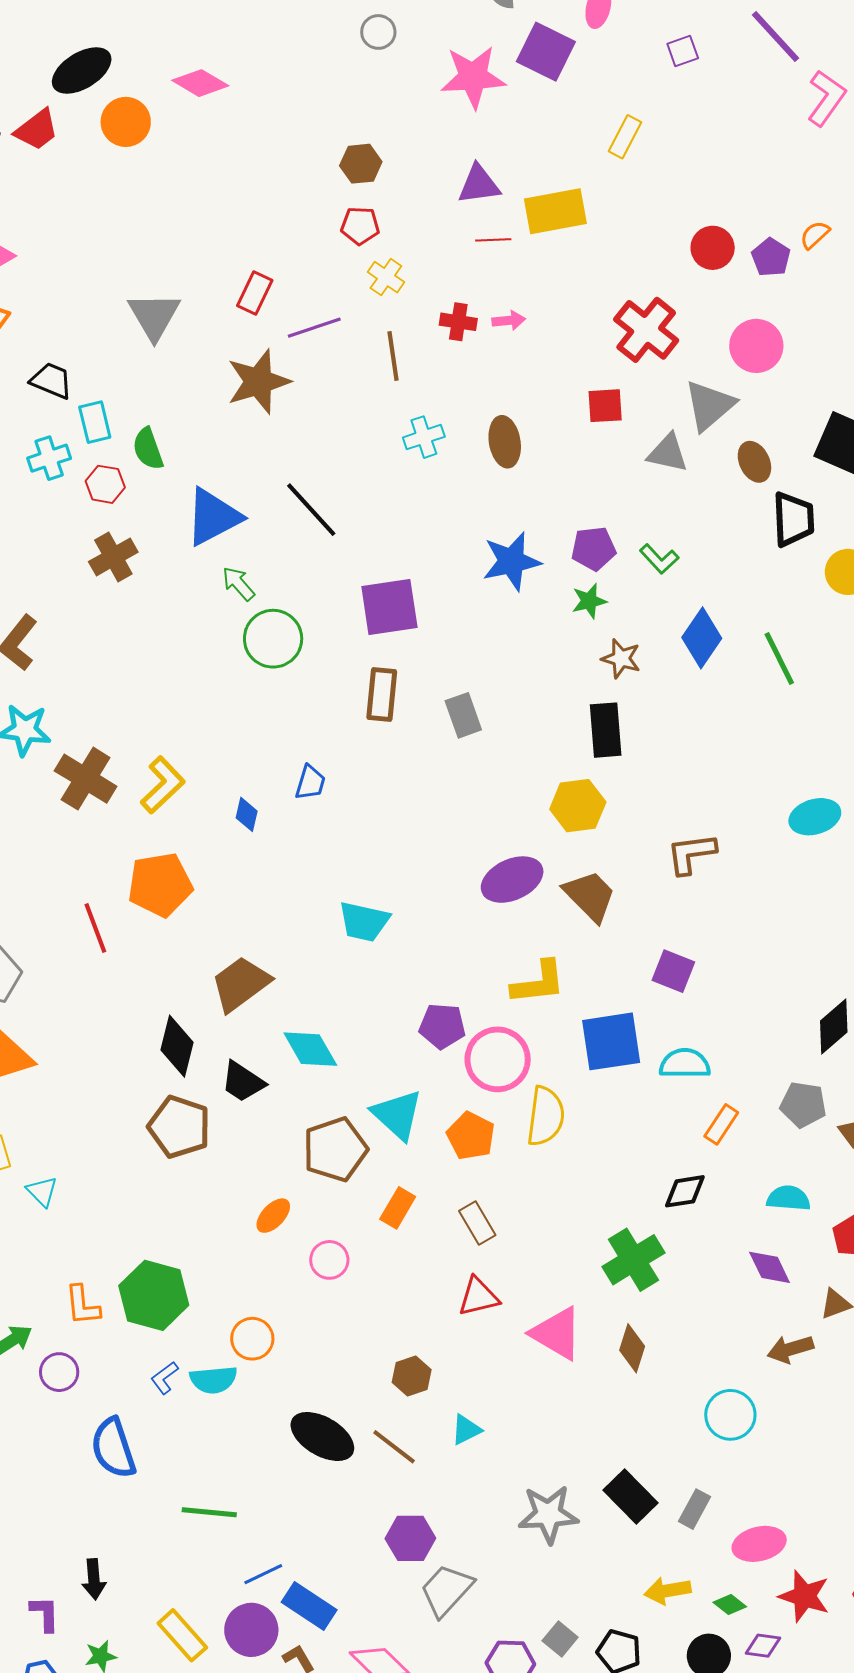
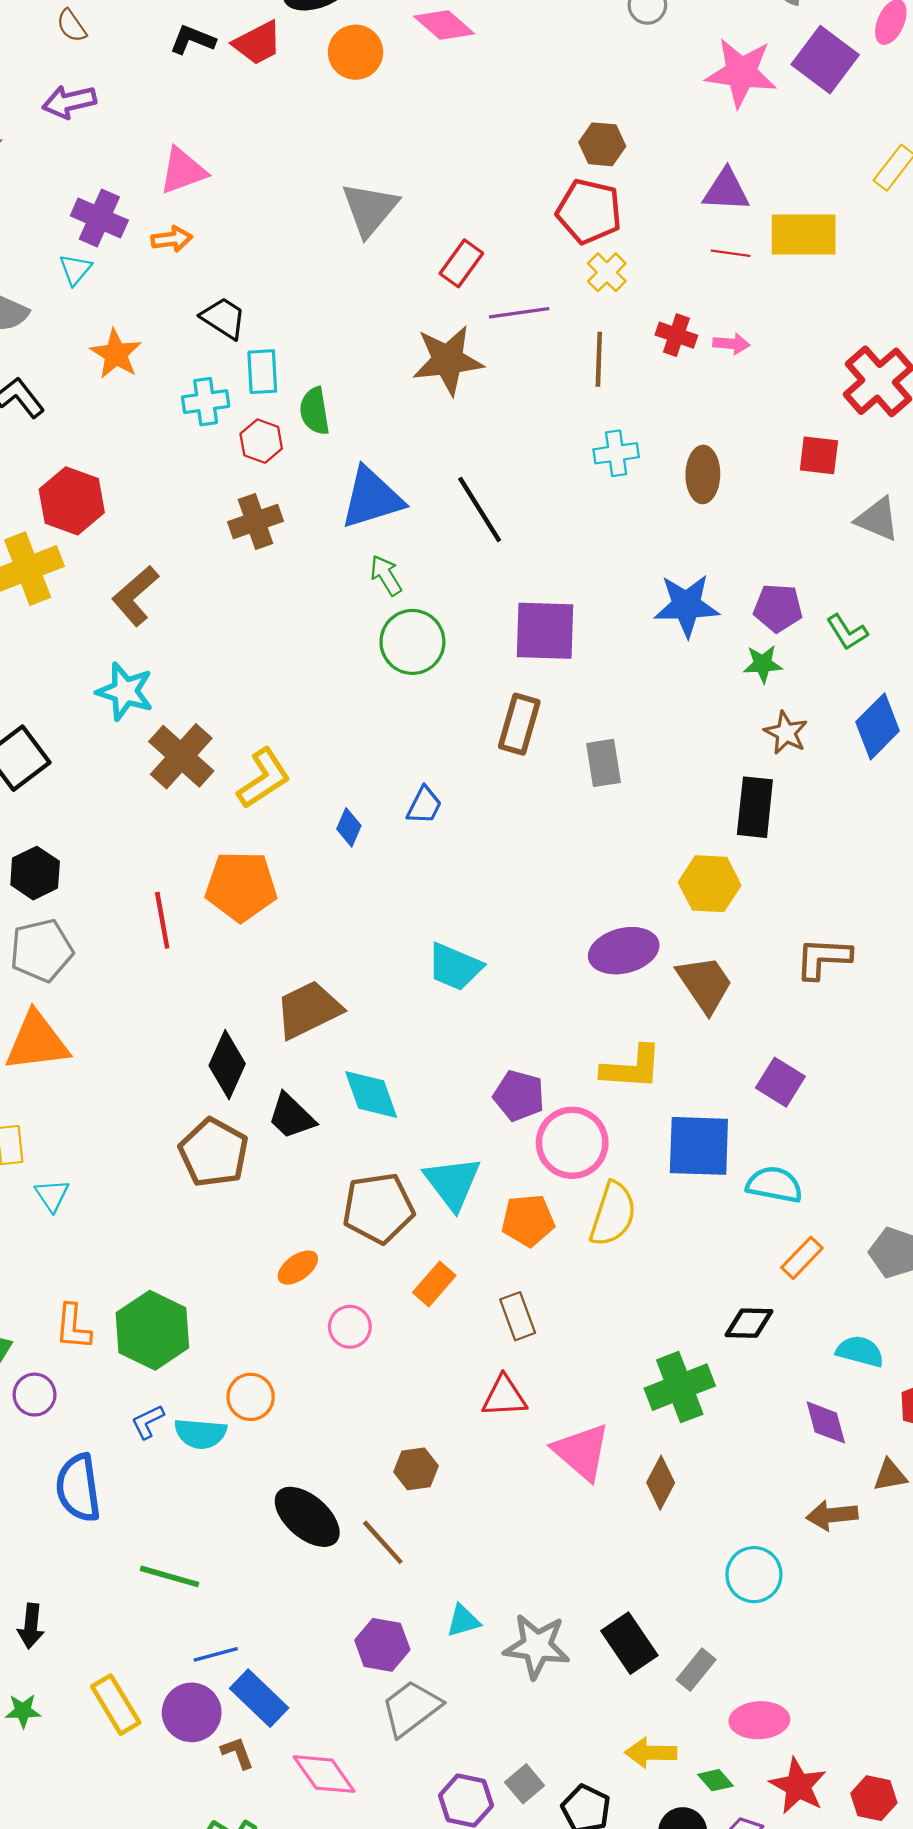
red pentagon: (360, 226) -> (589, 211), size x1.5
gray triangle: (154, 316) -> (370, 209), moved
orange pentagon: (471, 1136) -> (528, 1220), turned 30
cyan triangle: (466, 1430) -> (463, 1621), moved

